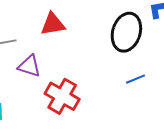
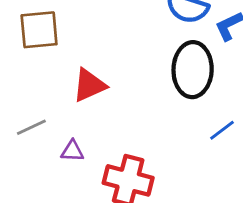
purple triangle: (29, 66) -> (72, 151), size x0.7

